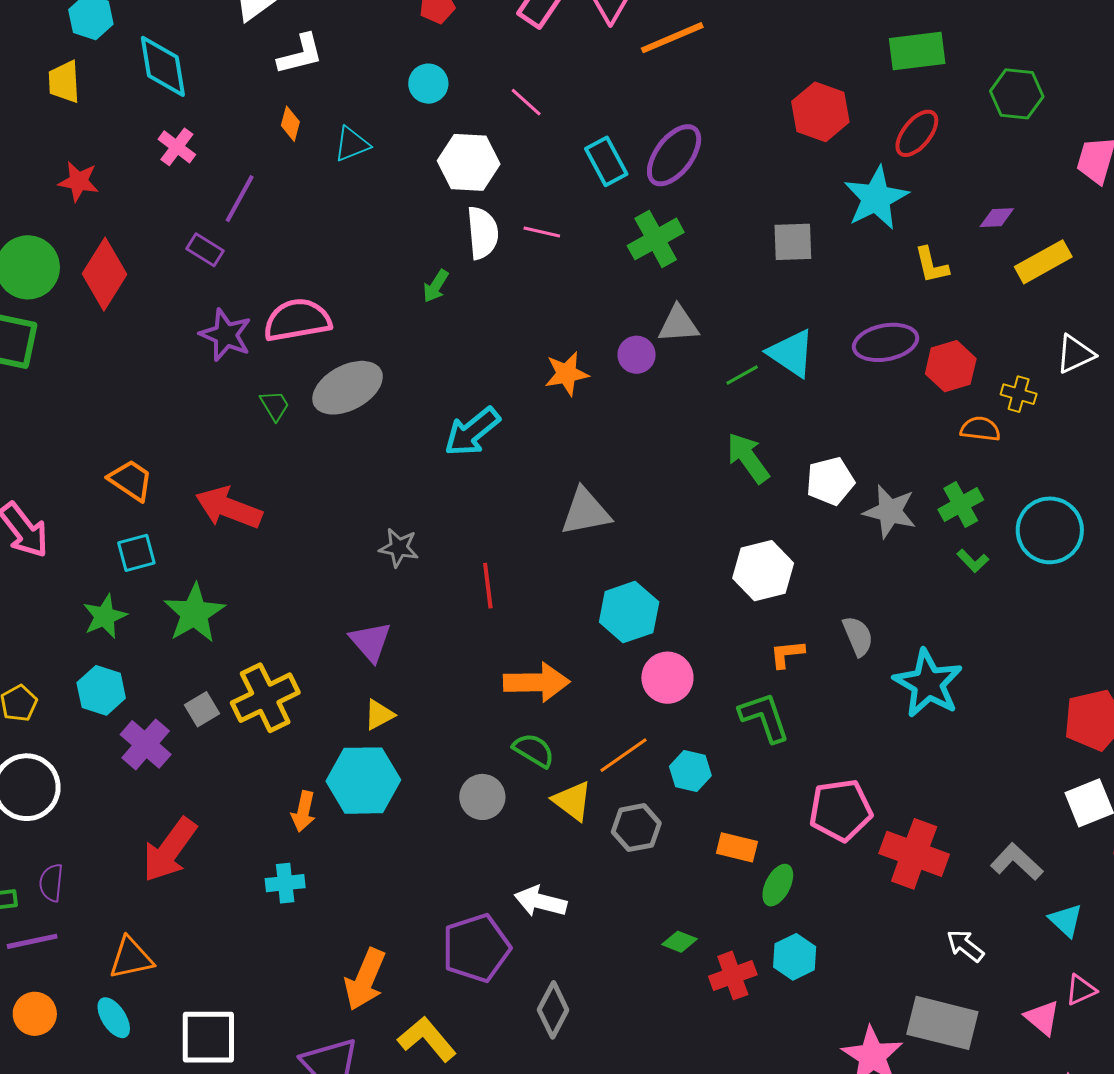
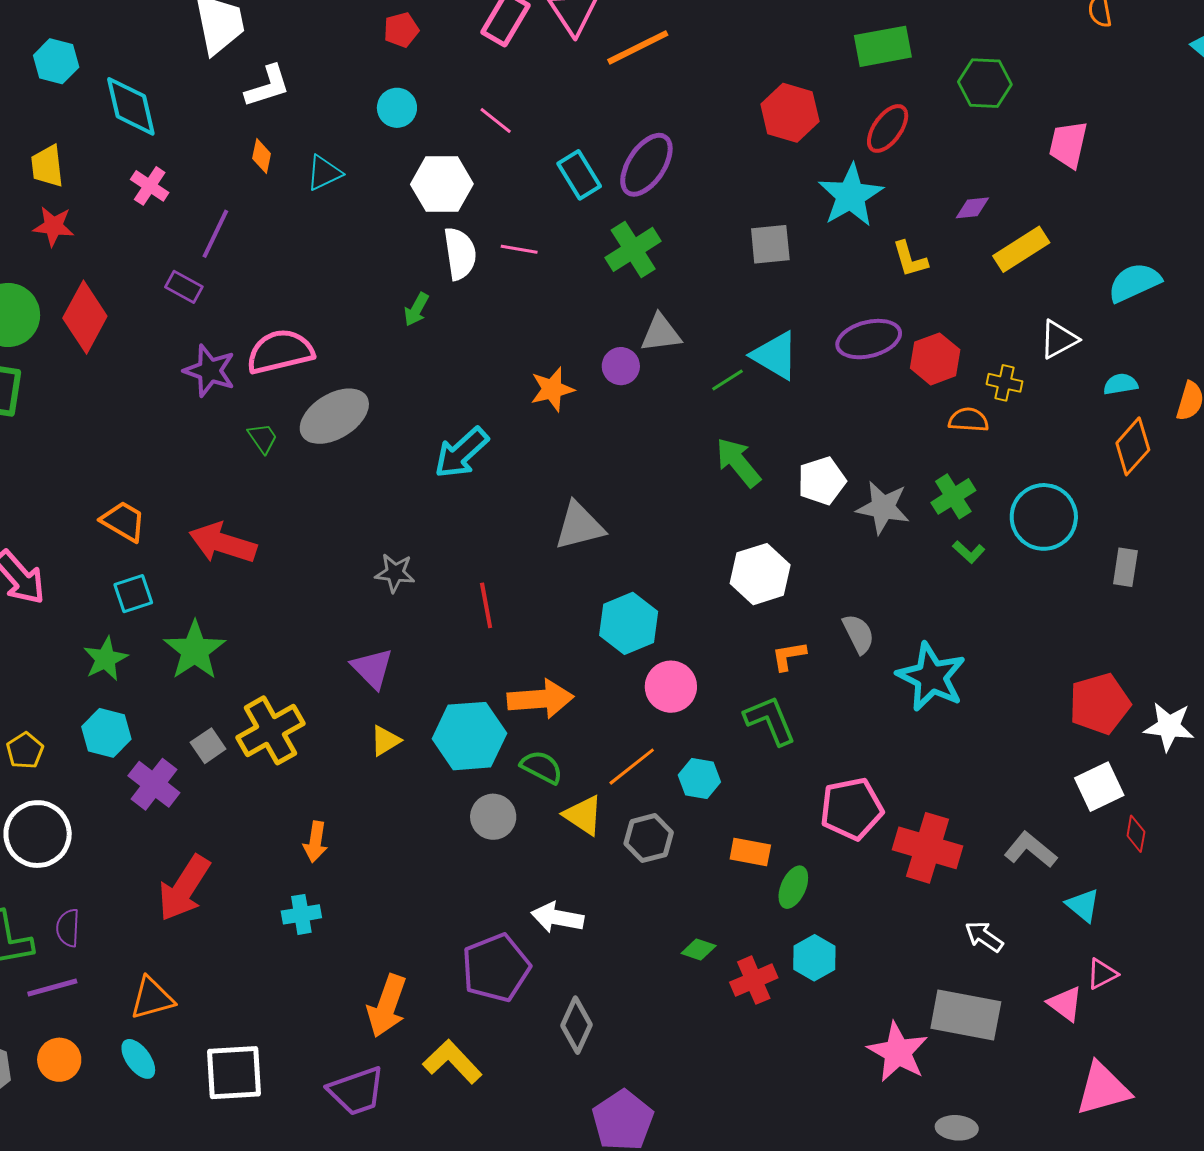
yellow trapezoid: (64, 82) -> (47, 166), moved
cyan hexagon: (363, 781) -> (469, 736), moved

